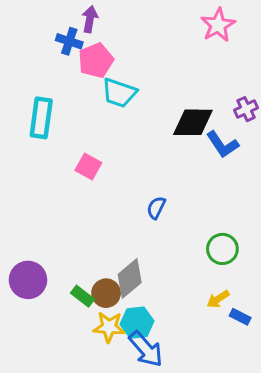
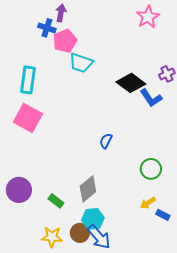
black diamond: (193, 122) -> (131, 83), turned 36
pink square: (88, 166) -> (28, 118), moved, size x1.6
brown circle: (106, 293) -> (80, 233), moved
yellow star: (109, 327) -> (52, 237), moved

